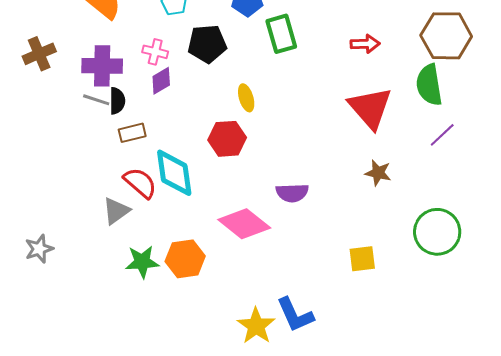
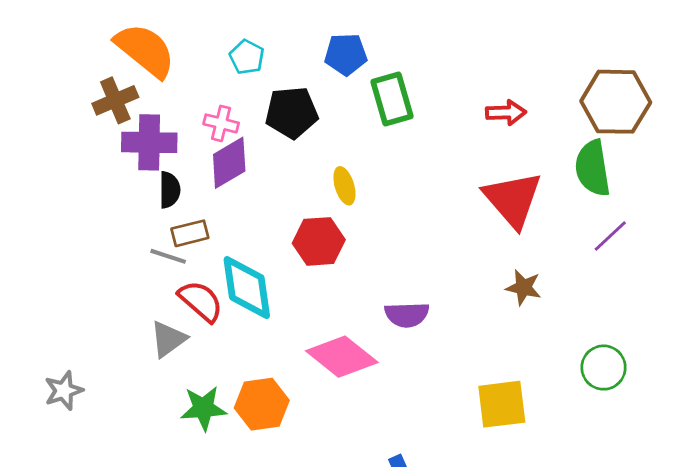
brown cross: (39, 54) -> (115, 100), moved
purple diamond: (161, 81) -> (229, 163), size x1.4
gray line: (96, 100) -> (168, 256), moved
green circle: (437, 232) -> (604, 368), size x0.7
yellow square: (362, 259) -> (502, 404), size x1.4

